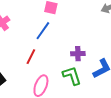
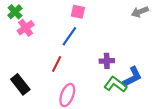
green L-shape: (72, 76) -> (115, 84), moved, turned -35

